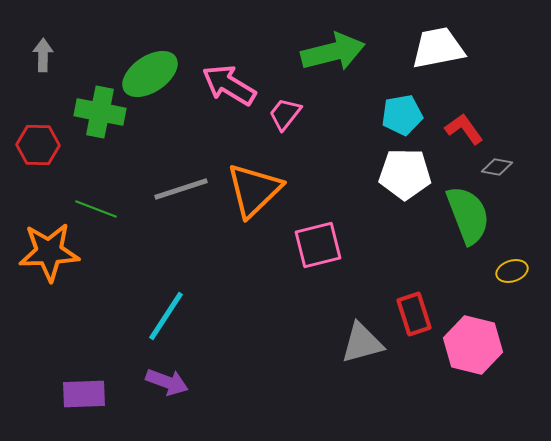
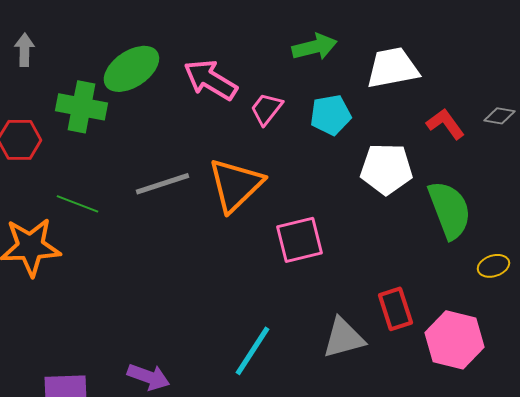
white trapezoid: (438, 48) -> (392, 68), moved
green arrow: (333, 52) -> (314, 47), size x0.7
cyan pentagon: (402, 115) -> (330, 115), moved
gray diamond: (497, 167) -> (499, 116), moved
cyan line: (166, 316) -> (252, 351), moved

